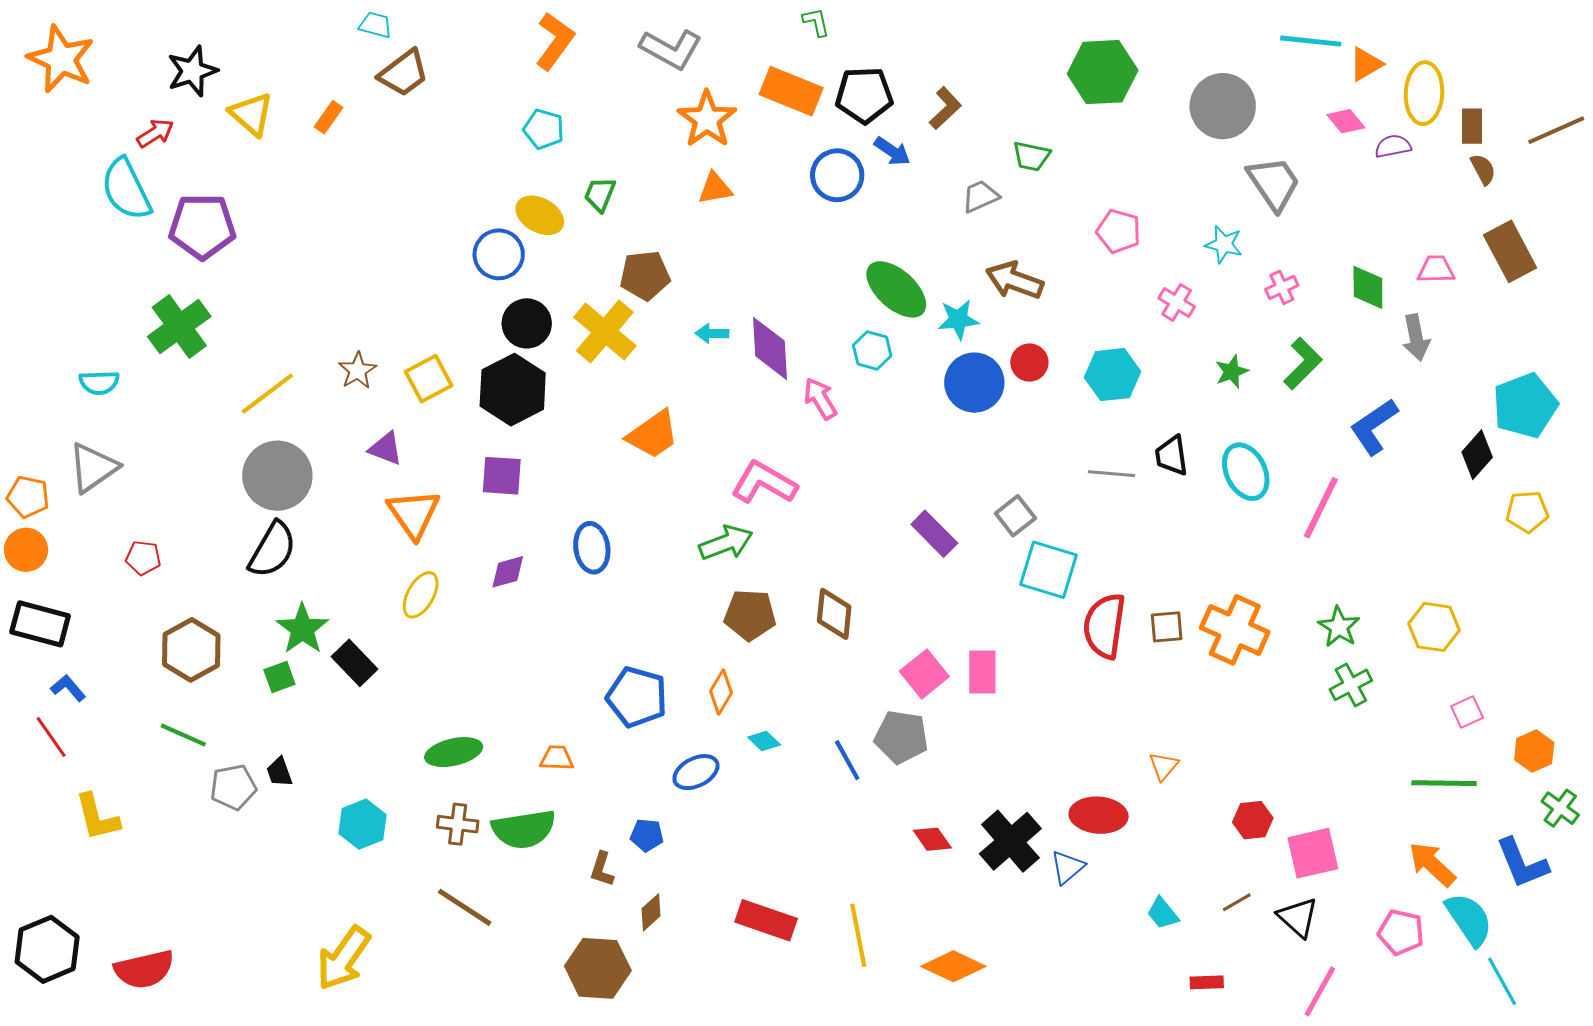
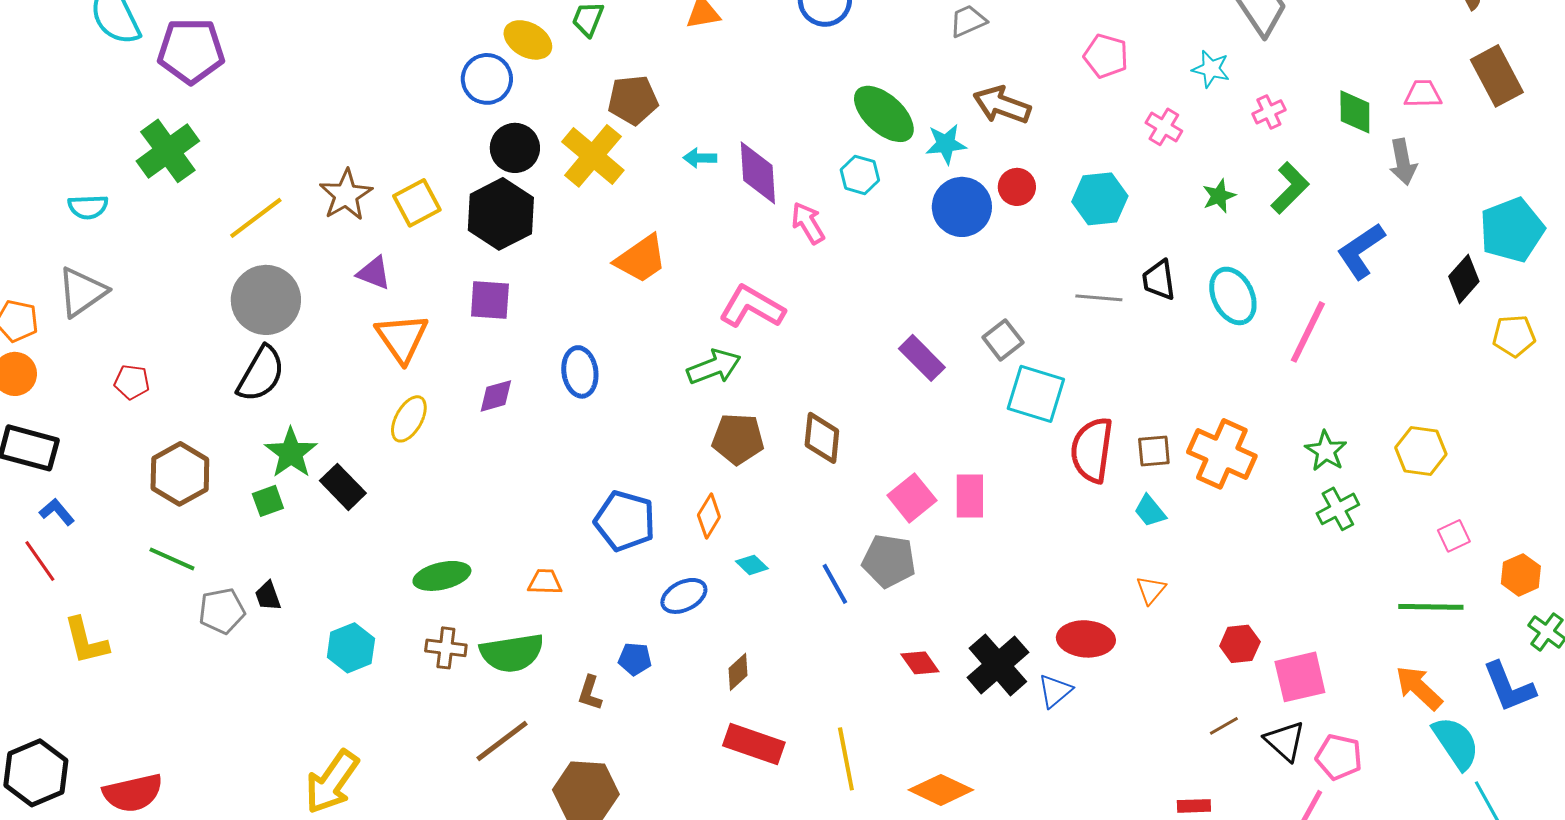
brown star: (357, 371) -> (346, 195), size x1.4
brown line: (465, 907) -> (502, 741), moved, turned -70
brown diamond: (651, 912) -> (738, 672), moved
cyan trapezoid: (1163, 913) -> (1150, 511), moved
pink pentagon: (1401, 932) -> (1339, 757), moved

